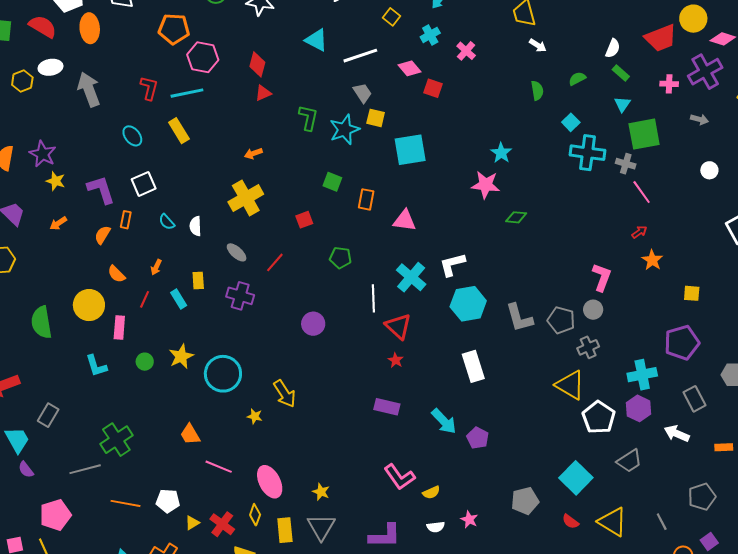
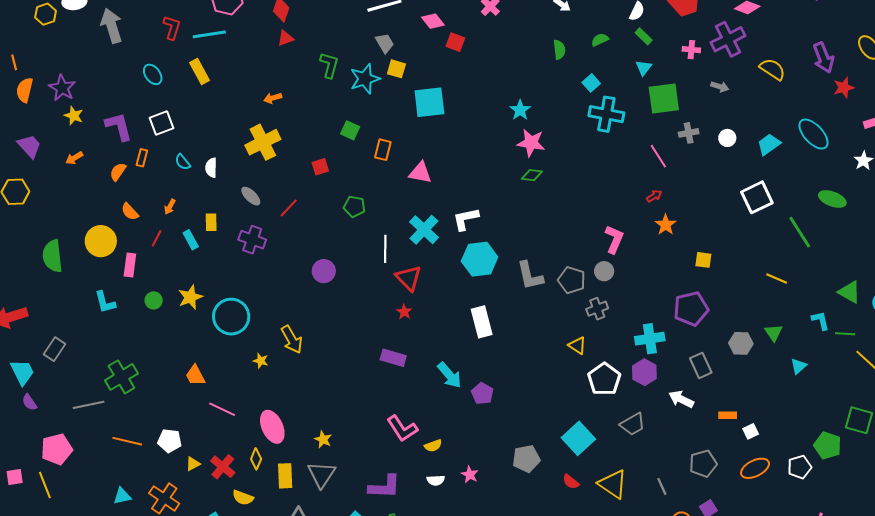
gray cross: (626, 164) -> (689, 133), moved, turned -30
pink star: (486, 185) -> (531, 143), moved
yellow triangle: (570, 385) -> (577, 345), size x0.6

